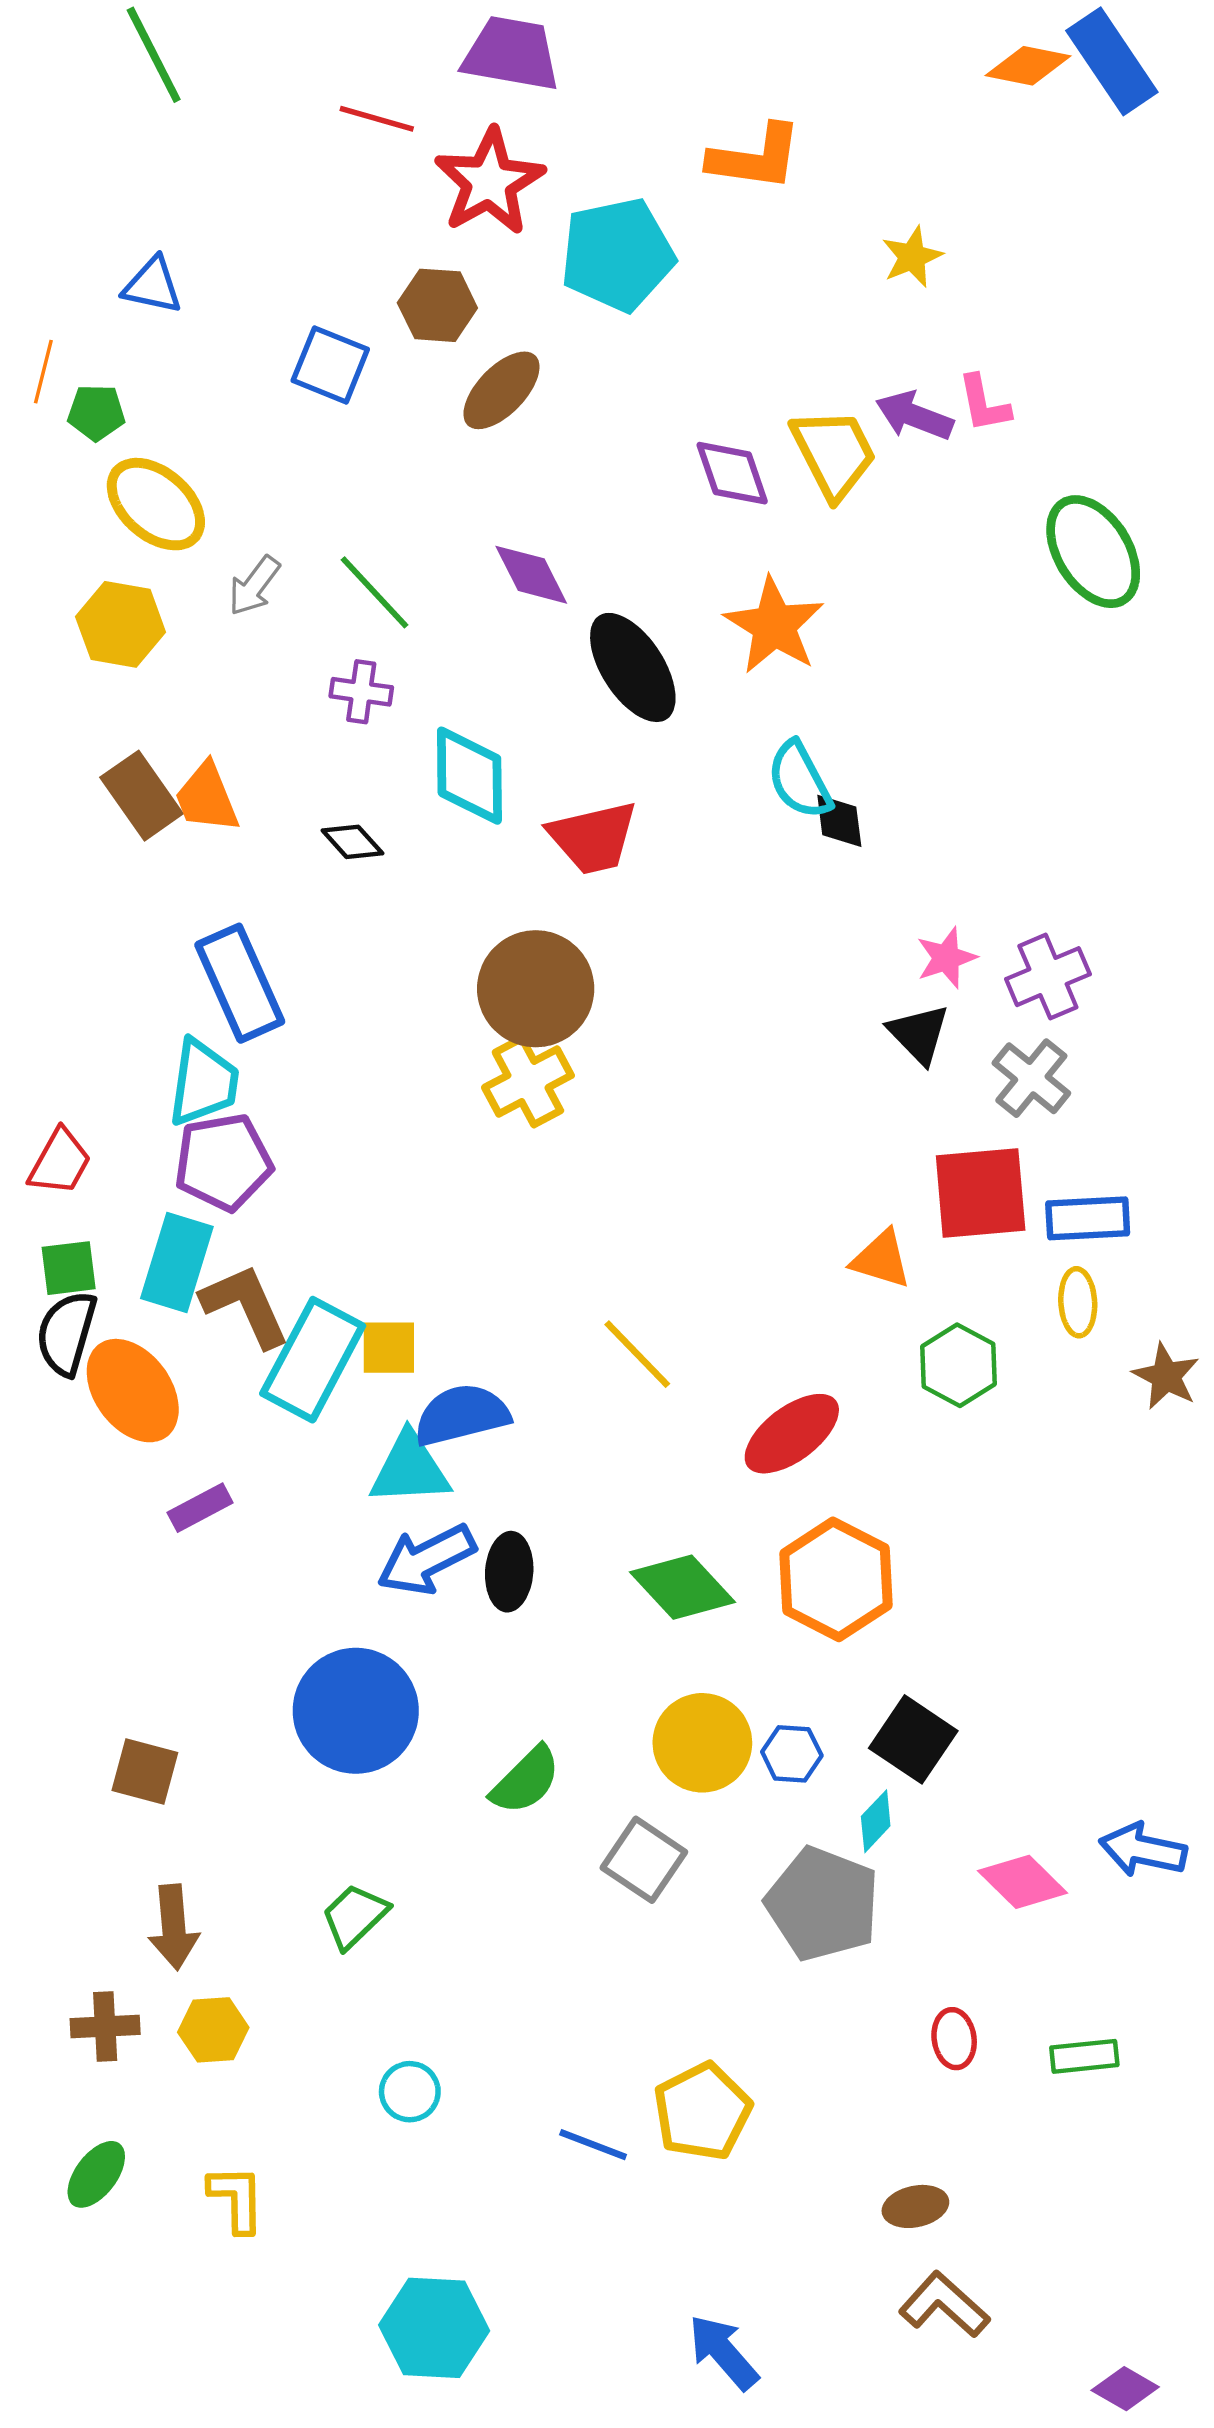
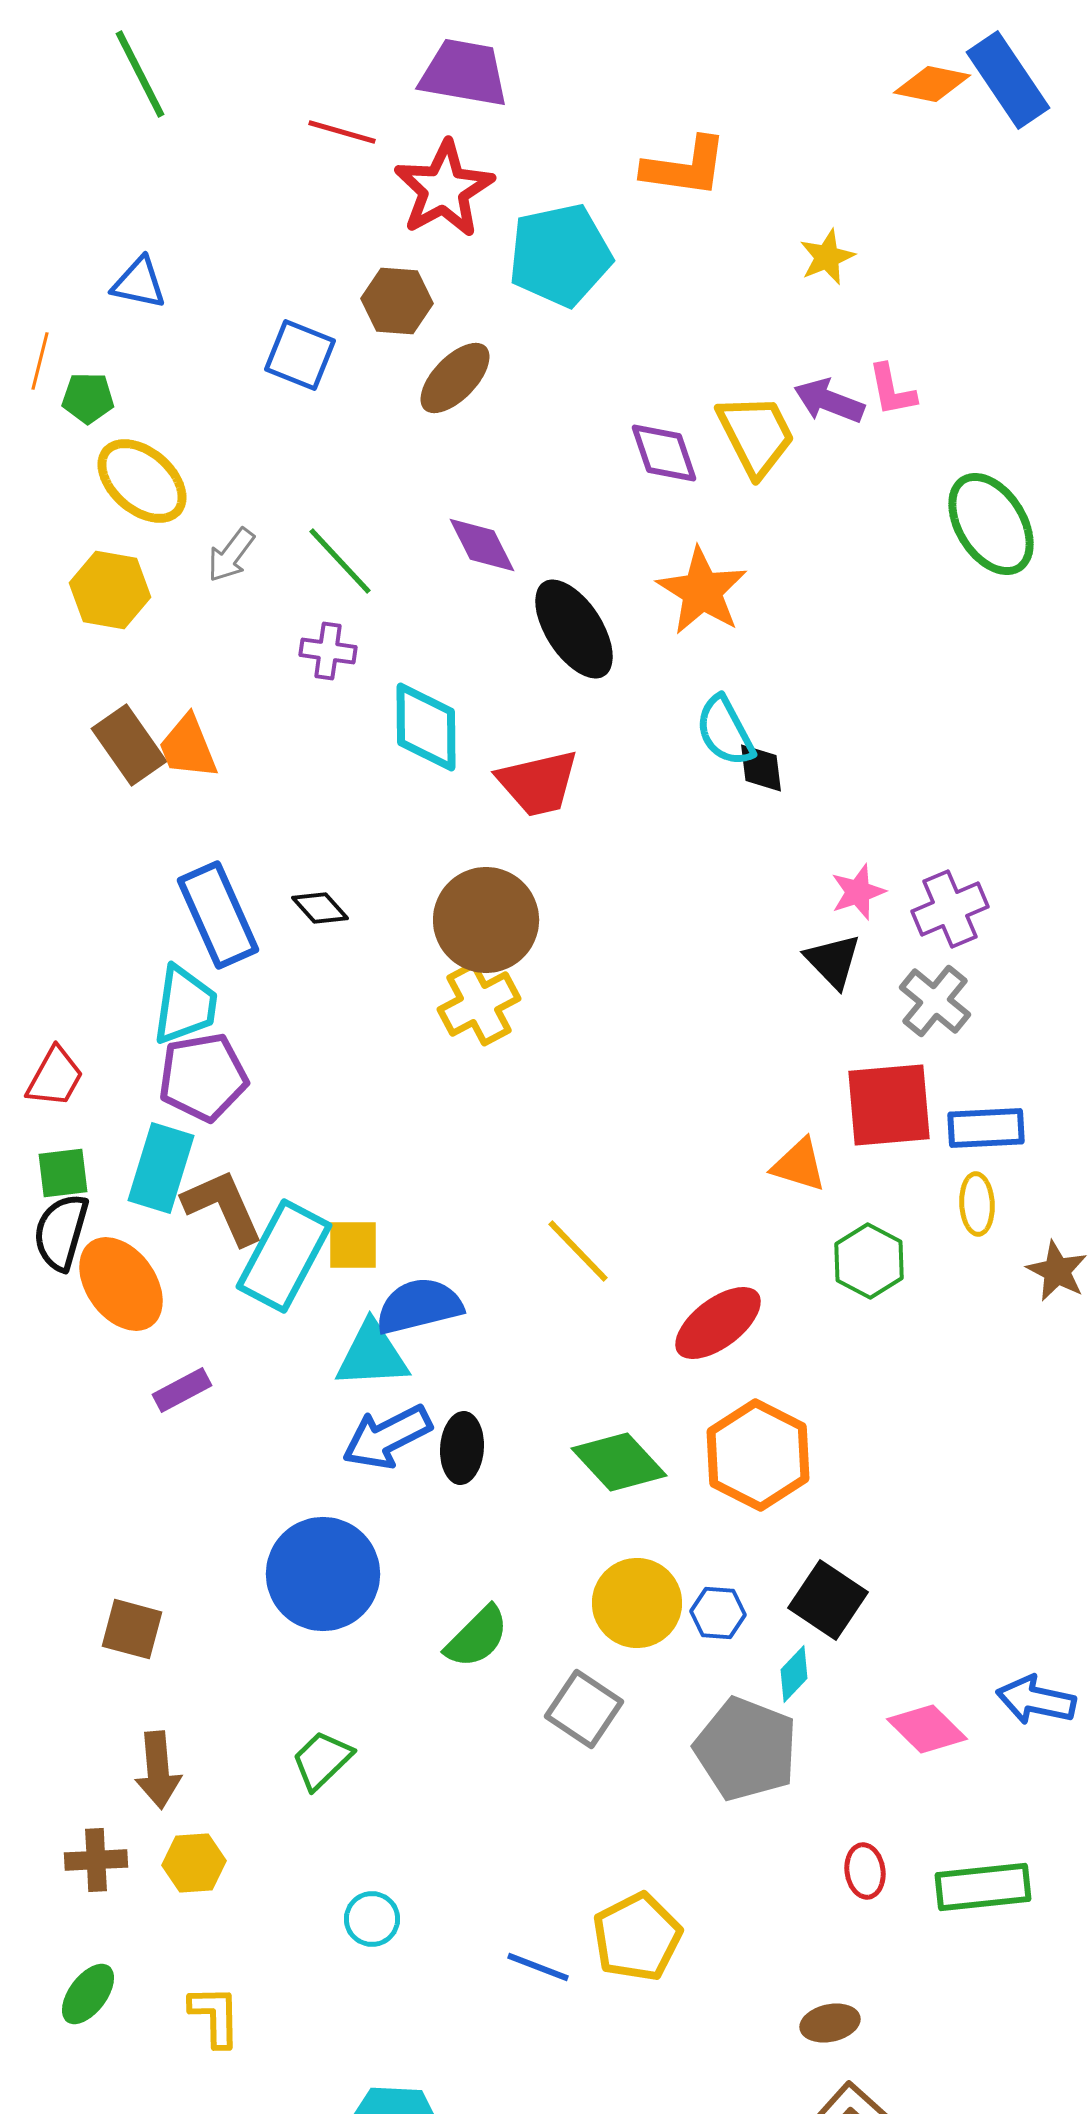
black diamond: (352, 842) -> (320, 908), moved
green rectangle: (1084, 2056) -> (983, 1887), size x1.5

